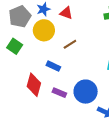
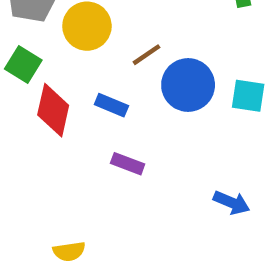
red diamond: (34, 85) -> (53, 110), moved
blue circle: (86, 92) -> (188, 85), moved

